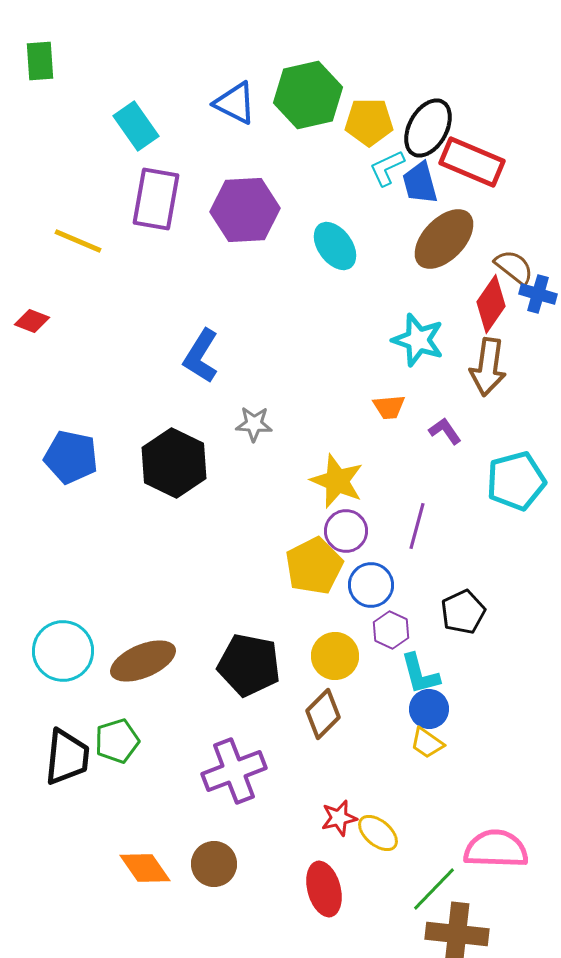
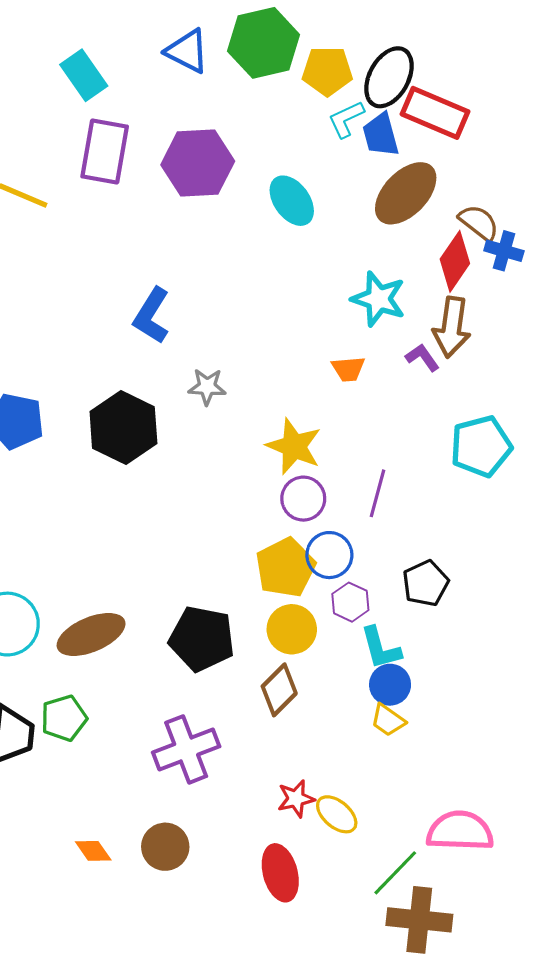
purple L-shape: (445, 431) -> (422, 357), moved
yellow pentagon: (314, 566) -> (285, 568), moved
orange diamond: (145, 868) -> (93, 851), size x0.7

